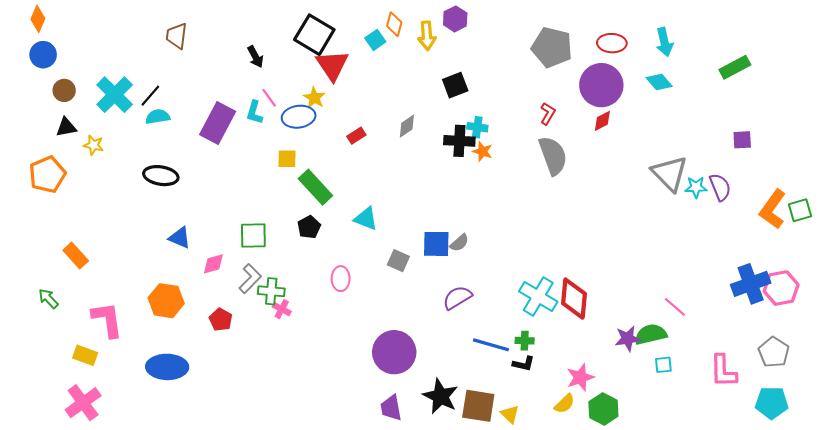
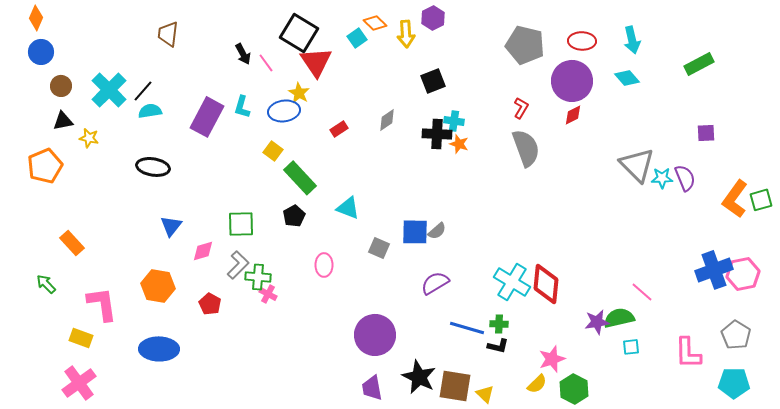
orange diamond: (394, 24) -> (375, 23), turned -60
pink line: (269, 98) -> (266, 63), moved
yellow square: (287, 159) -> (273, 151), turned 36
blue triangle: (180, 238) -> (171, 226), turned 45

